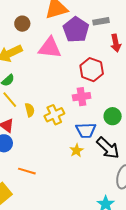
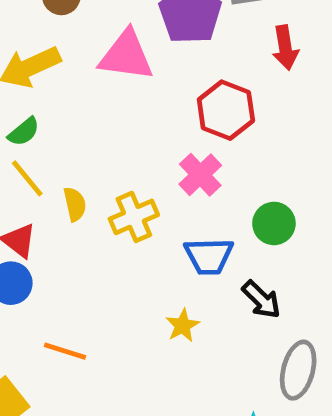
pink cross: (82, 97) -> (200, 175), turned -36
black arrow: (108, 148) -> (261, 300), size x0.7
yellow star: (76, 150) -> (183, 325), moved

